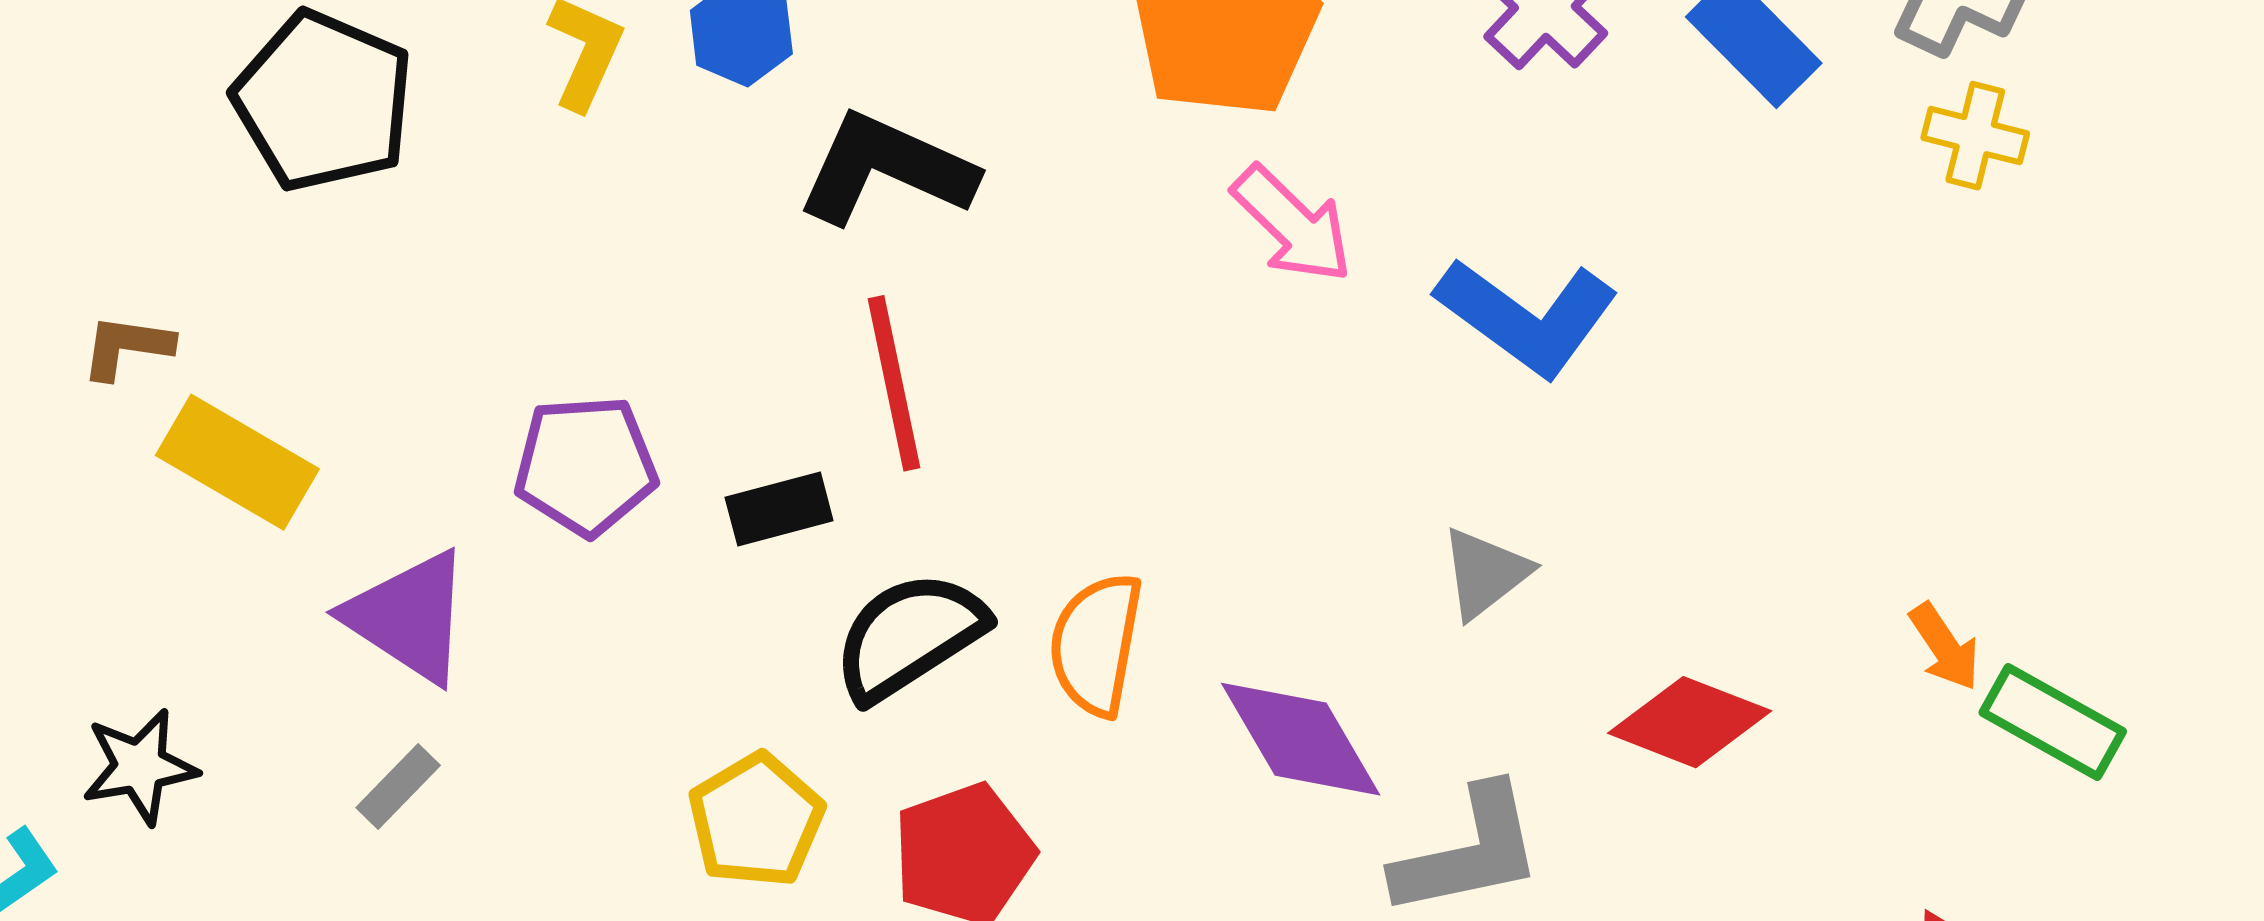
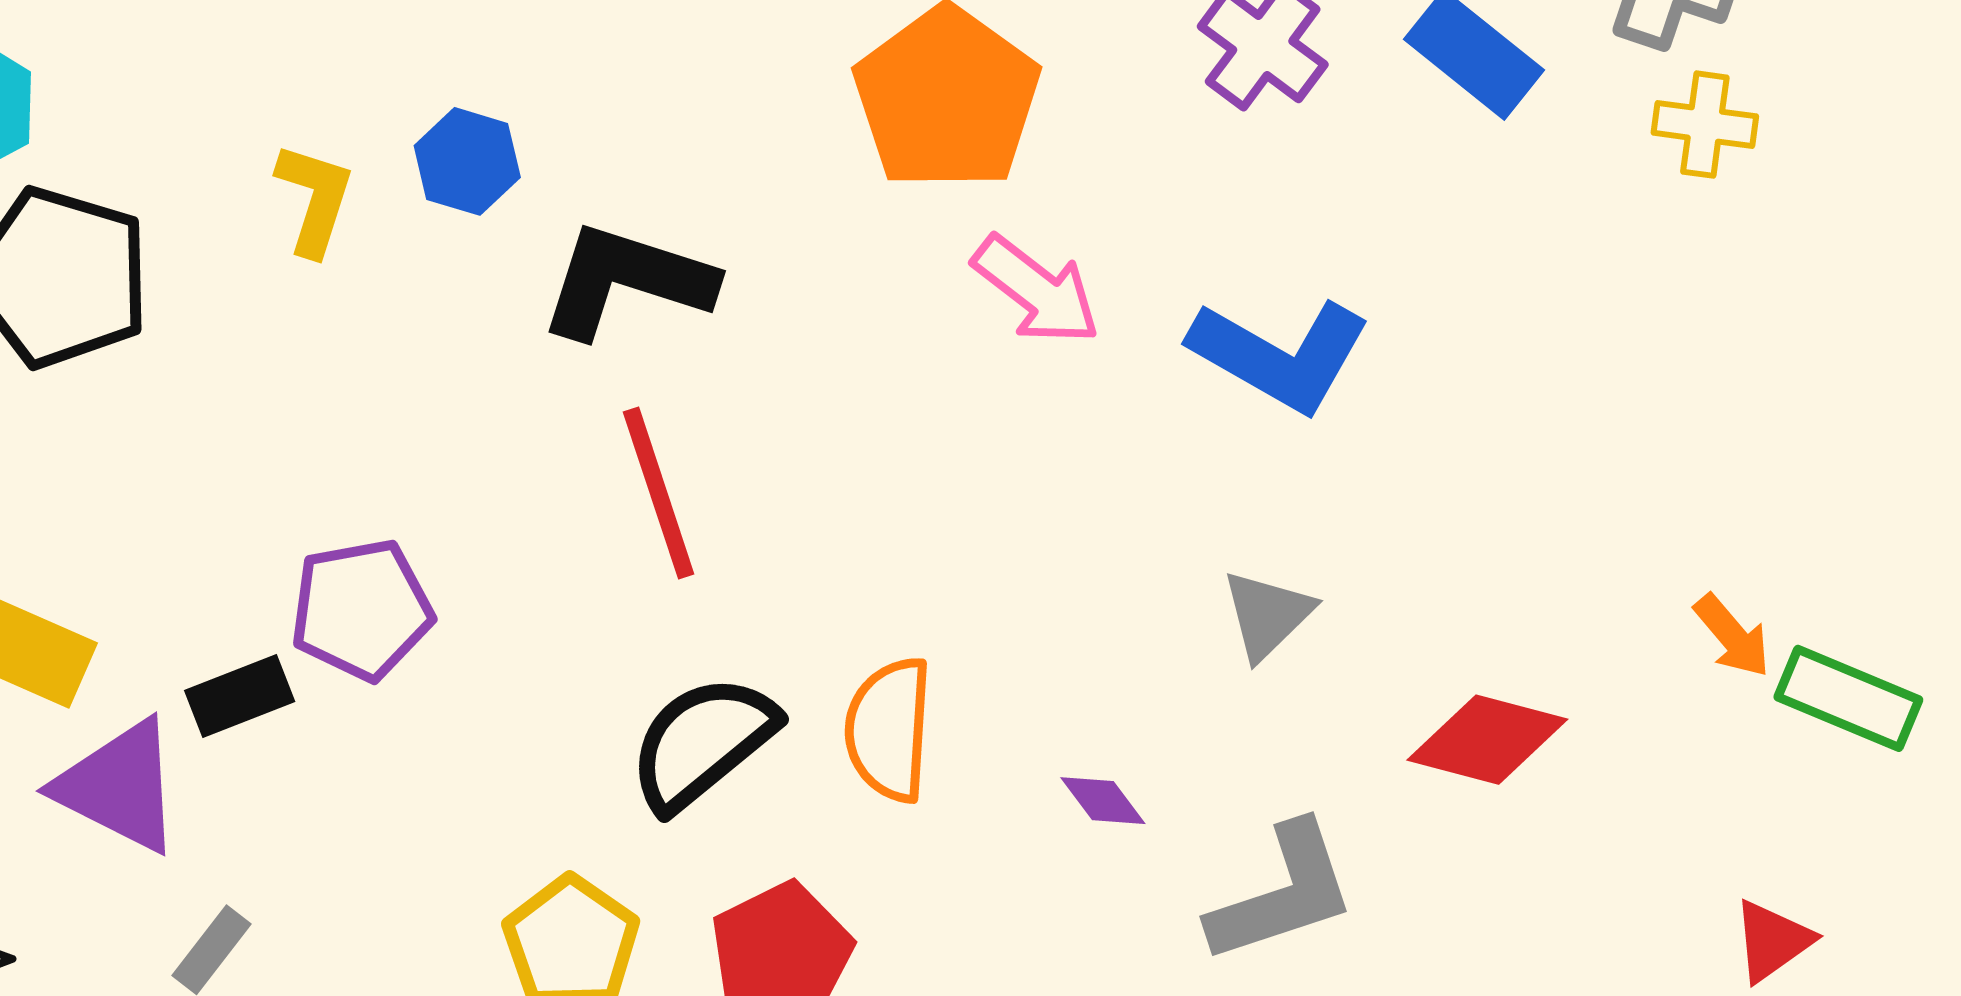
black rectangle: (779, 509) -> (240, 696), moved
purple triangle: (409, 617) -> (119, 786), moved
purple diamond: (1301, 739) -> (1103, 801), size x0.5

